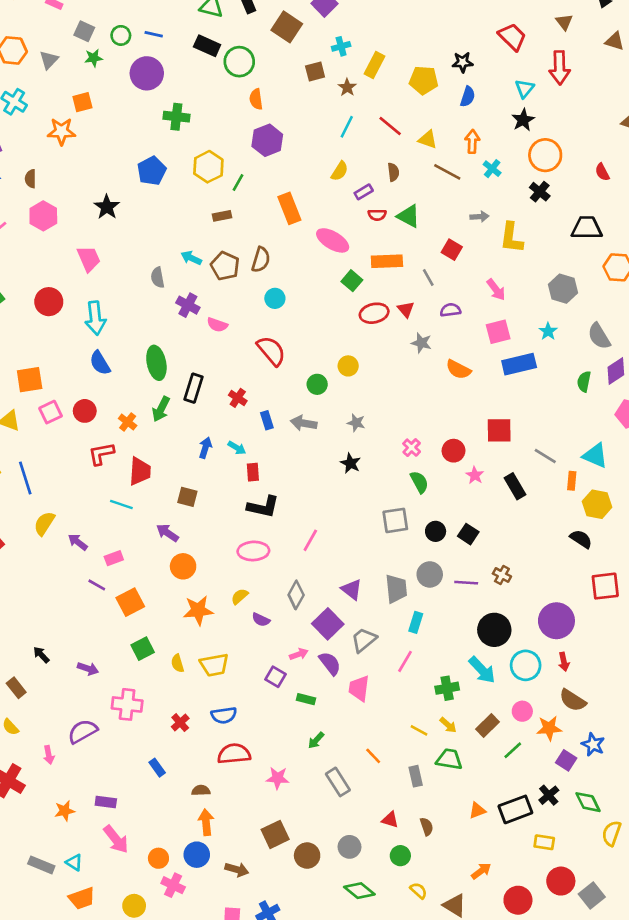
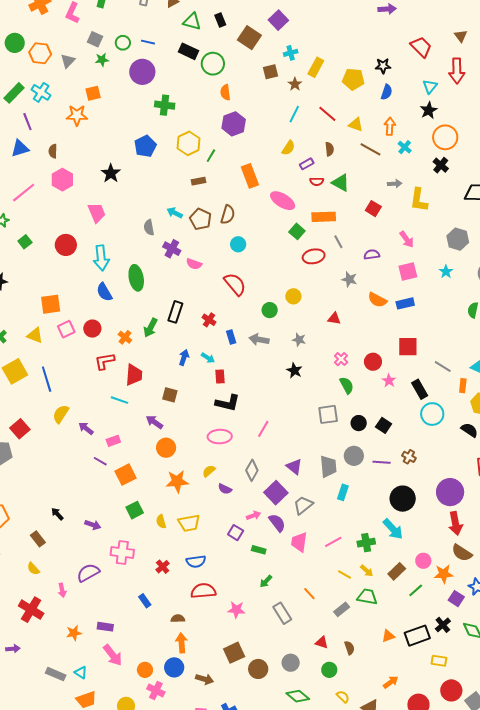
gray line: (428, 277) -> (338, 242), moved
red triangle: (406, 309) -> (334, 319), moved, turned -40
green ellipse: (156, 363) -> (136, 278), moved
blue rectangle: (519, 364) -> (405, 303), moved, size x0.7
pink line: (405, 661) -> (333, 542), moved, turned 30
red arrow: (564, 662) -> (455, 523), size x1.6
cyan circle: (526, 665) -> (432, 414), moved
gray rectangle: (416, 776) -> (342, 609), turned 63

